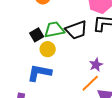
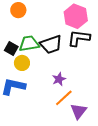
black square: (37, 35) -> (11, 48), turned -32
purple star: (96, 65) -> (59, 79), moved

